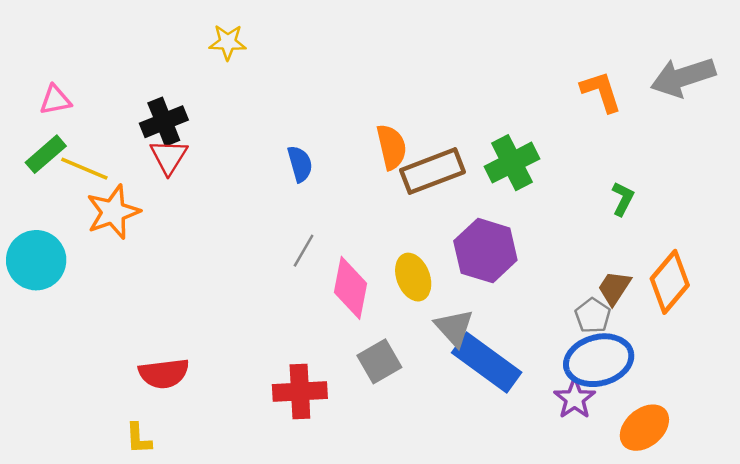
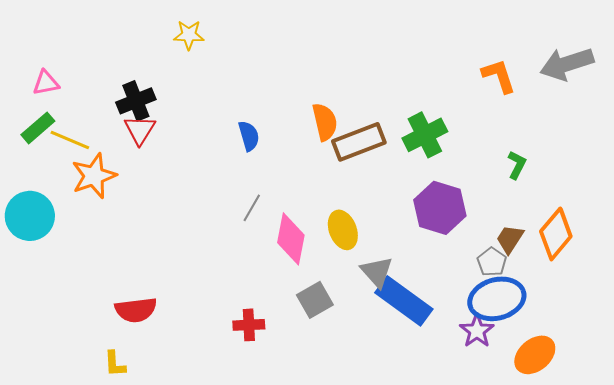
purple hexagon: (485, 251) -> (440, 208), moved
red cross: (300, 391) -> (249, 325), size x0.7

